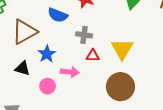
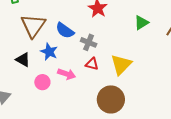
blue semicircle: (58, 15) -> (65, 30), moved
brown triangle: (24, 32) -> (33, 26), turned -40
blue star: (47, 54) -> (49, 52), turned -30

